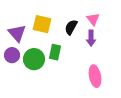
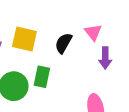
purple arrow: (91, 38) -> (105, 58), moved

